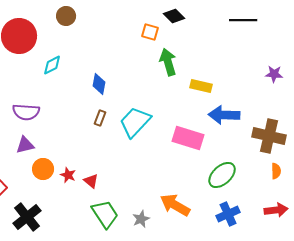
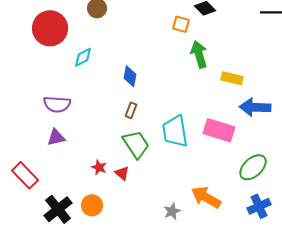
cyan trapezoid: (135, 122) -> (175, 131), moved, turned -52
orange circle: (43, 169) -> (92, 205), moved
green trapezoid: (105, 214) -> (136, 144), moved

